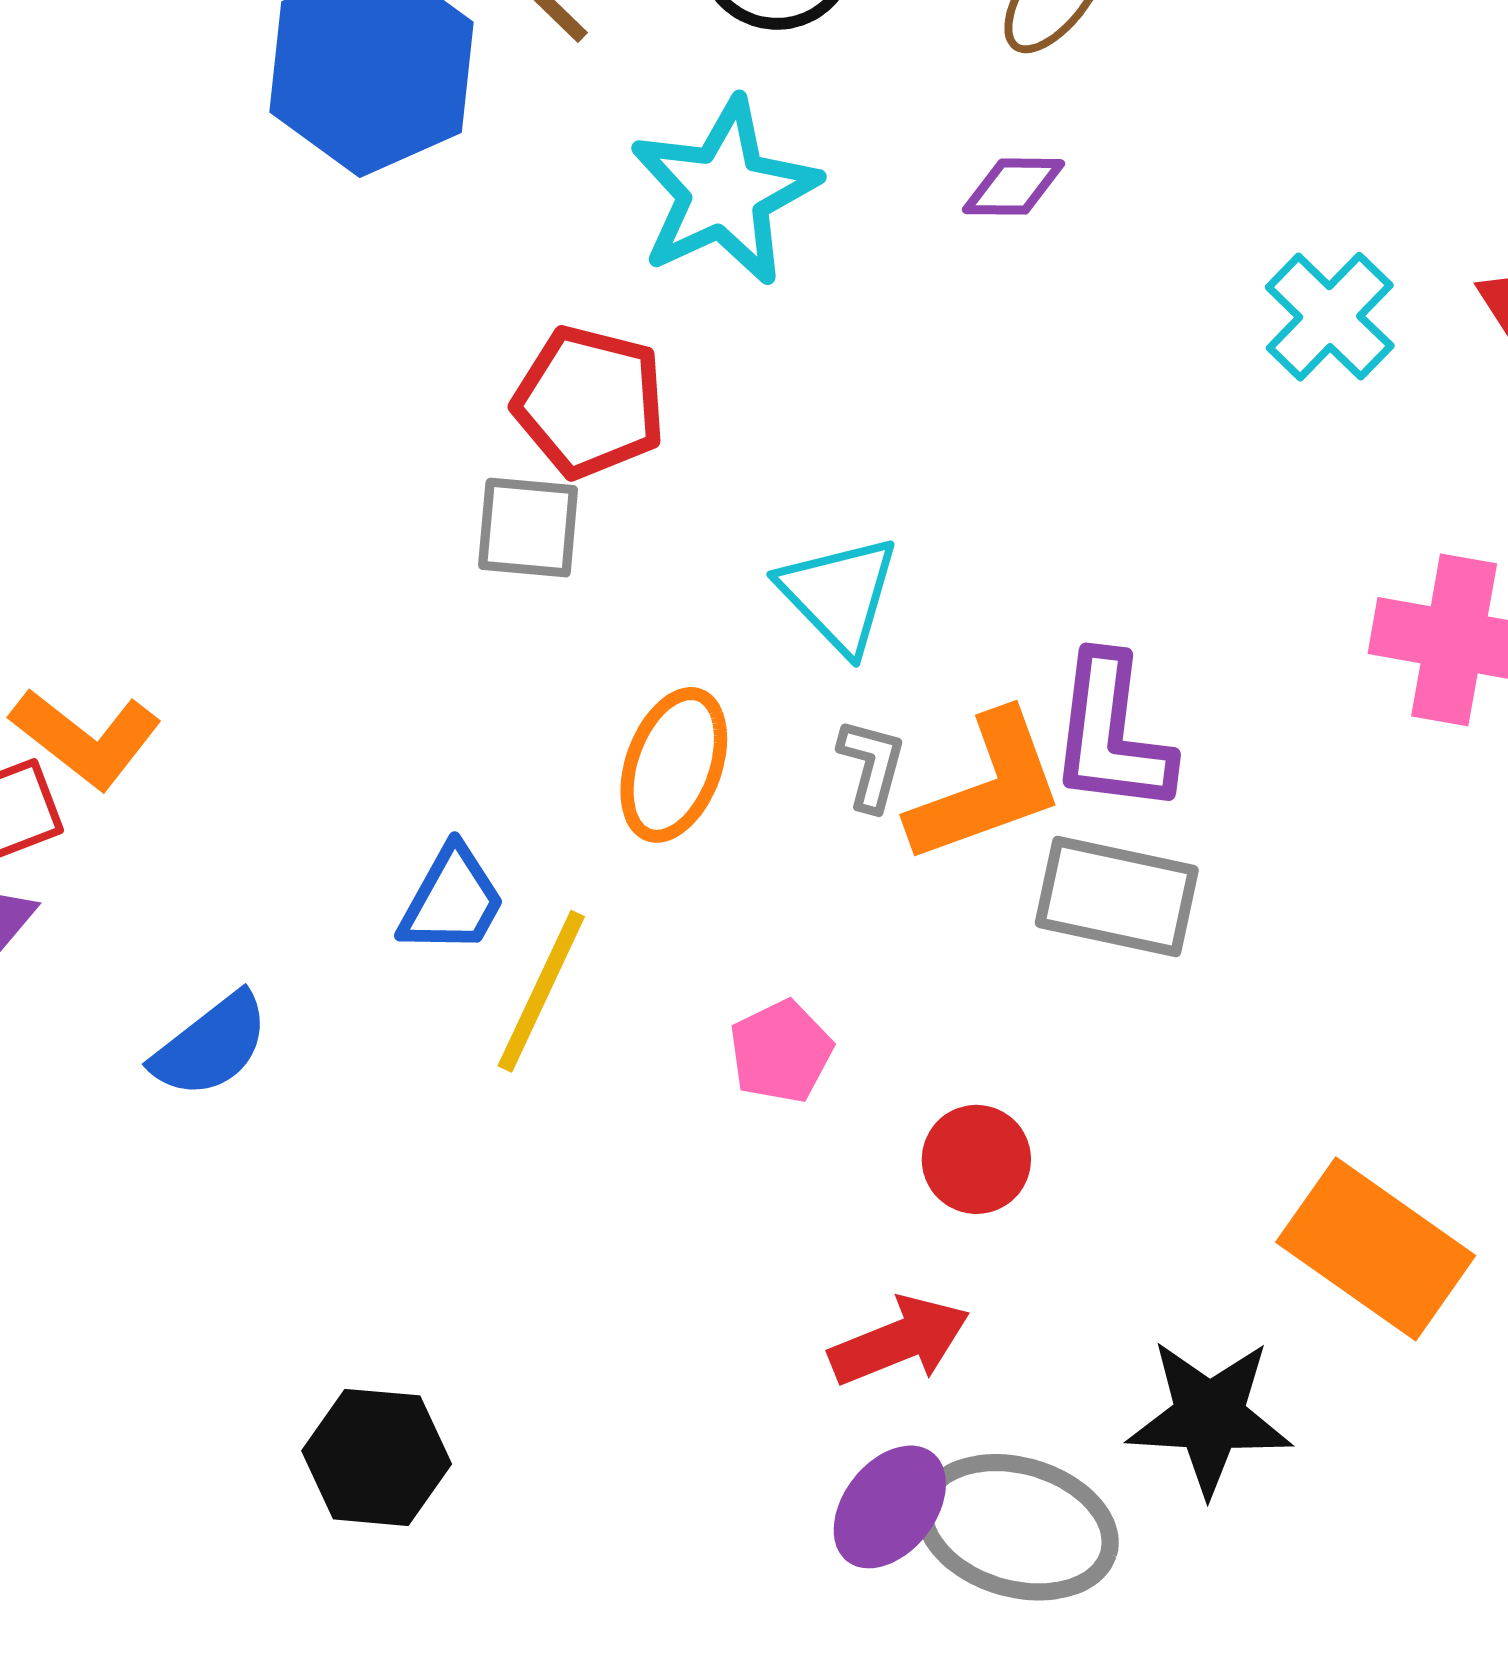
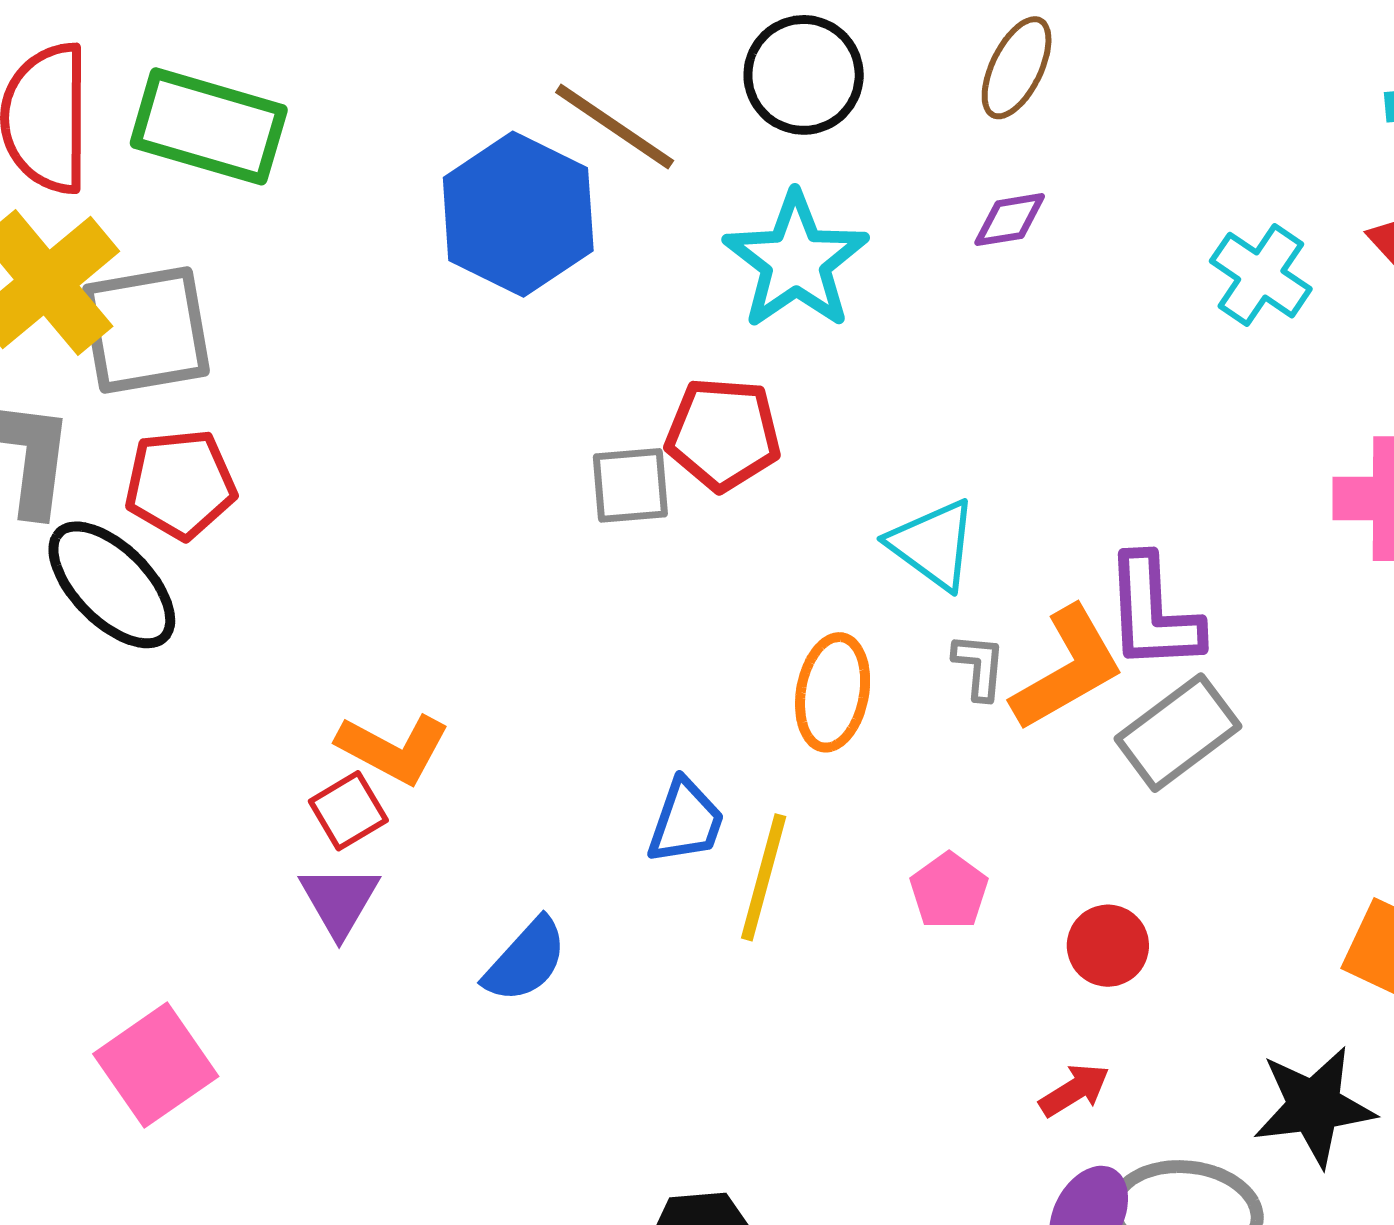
gray square: (528, 528) -> (630, 485), moved
gray rectangle: (1117, 896) -> (1178, 733), turned -39
red arrow: (900, 1341) -> (1074, 1090), size x0.7

